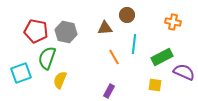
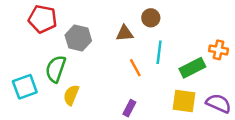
orange cross: (173, 22) -> (219, 50), moved
red pentagon: (36, 31) -> (43, 19), moved
purple semicircle: (184, 72) -> (219, 103), moved
yellow square: (155, 85) -> (184, 101), size x1.5

